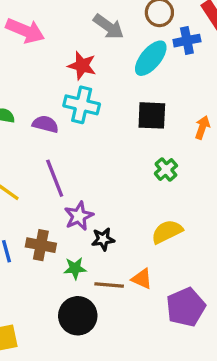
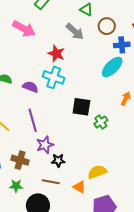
cyan ellipse: (151, 58) -> (112, 67), moved
black square: (152, 115) -> (81, 107), moved
yellow semicircle: (167, 232) -> (97, 172), moved
green star: (75, 268) -> (16, 186), moved
brown line: (109, 285) -> (51, 182), moved

